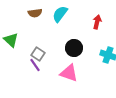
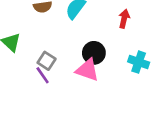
pink triangle: (69, 73) -> (87, 70), moved

